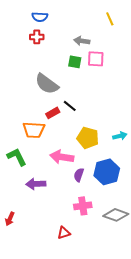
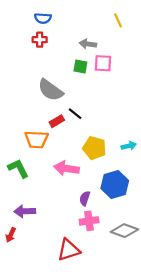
purple semicircle: (79, 175) -> (85, 198), moved
purple arrow: (36, 184) -> (25, 211), moved
red triangle: (64, 233) -> (69, 250), size x1.6

